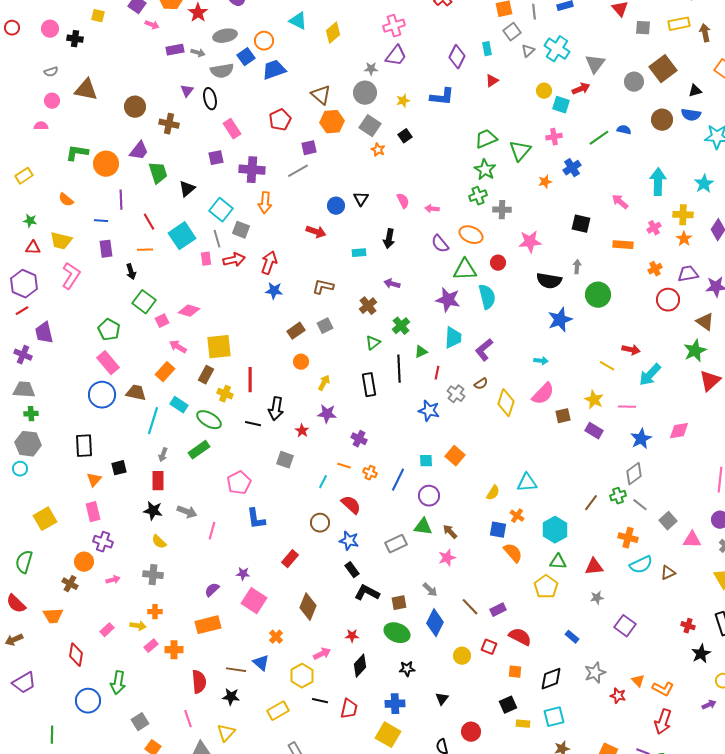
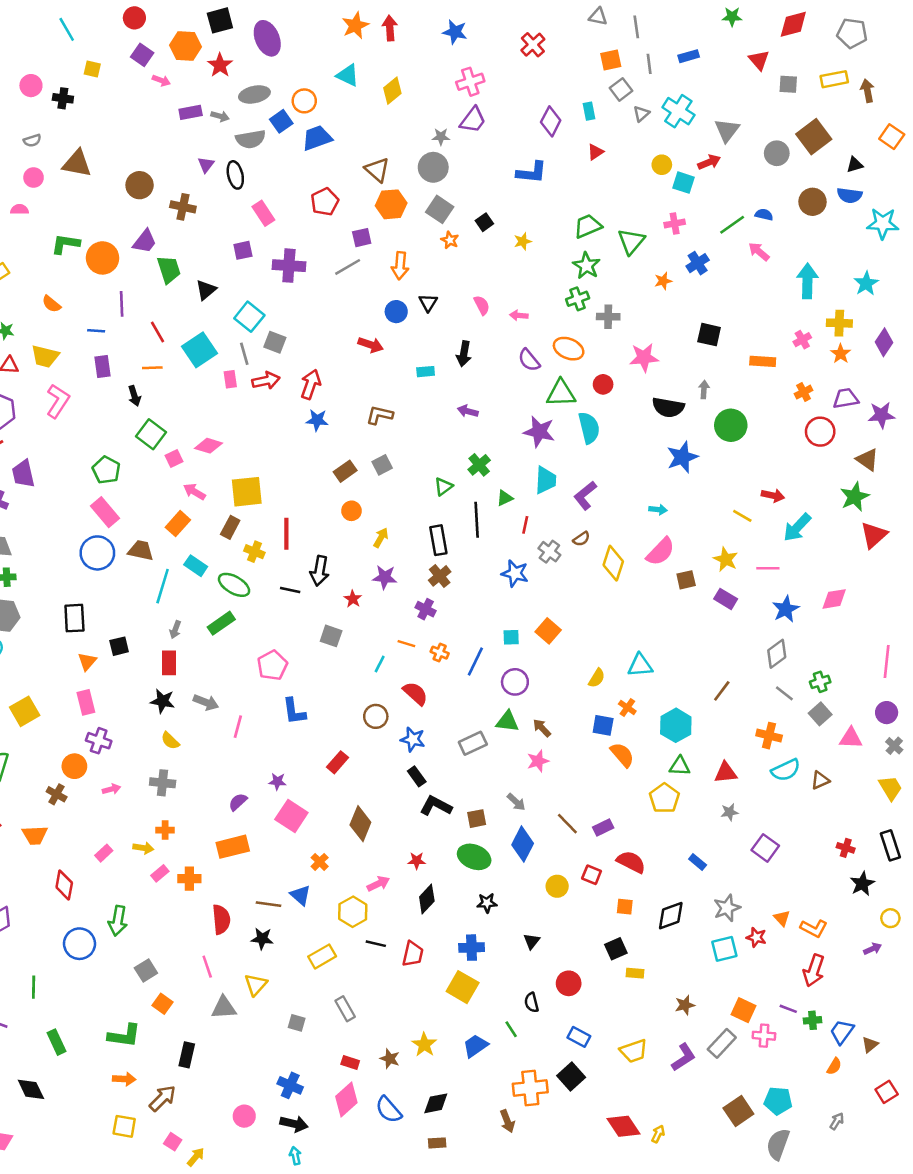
yellow star: (403, 101) -> (523, 241), moved
pink arrow: (620, 202) -> (759, 252), moved
orange arrow: (265, 203) -> (400, 266), moved
brown cross: (368, 306) -> (440, 576), moved
green cross: (618, 496) -> (820, 682), moved
cyan square: (554, 717) -> (724, 949), moved

